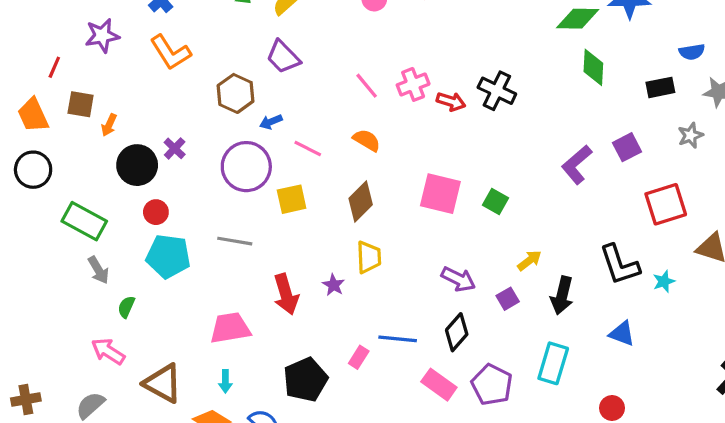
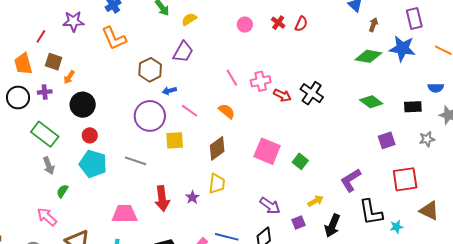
purple trapezoid: (283, 57) -> (183, 52), turned -115
green diamond: (593, 67) -> (371, 102), moved, turned -65
purple cross: (175, 148) -> (45, 92), moved, turned 32
purple L-shape: (577, 165) -> (351, 180), moved

